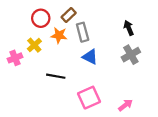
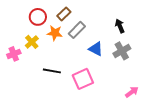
gray rectangle: (83, 32) -> (77, 30), turned 60
blue triangle: (90, 57) -> (96, 49), moved
pink square: (89, 98) -> (83, 79), moved
pink arrow: (125, 105) -> (132, 92), moved

